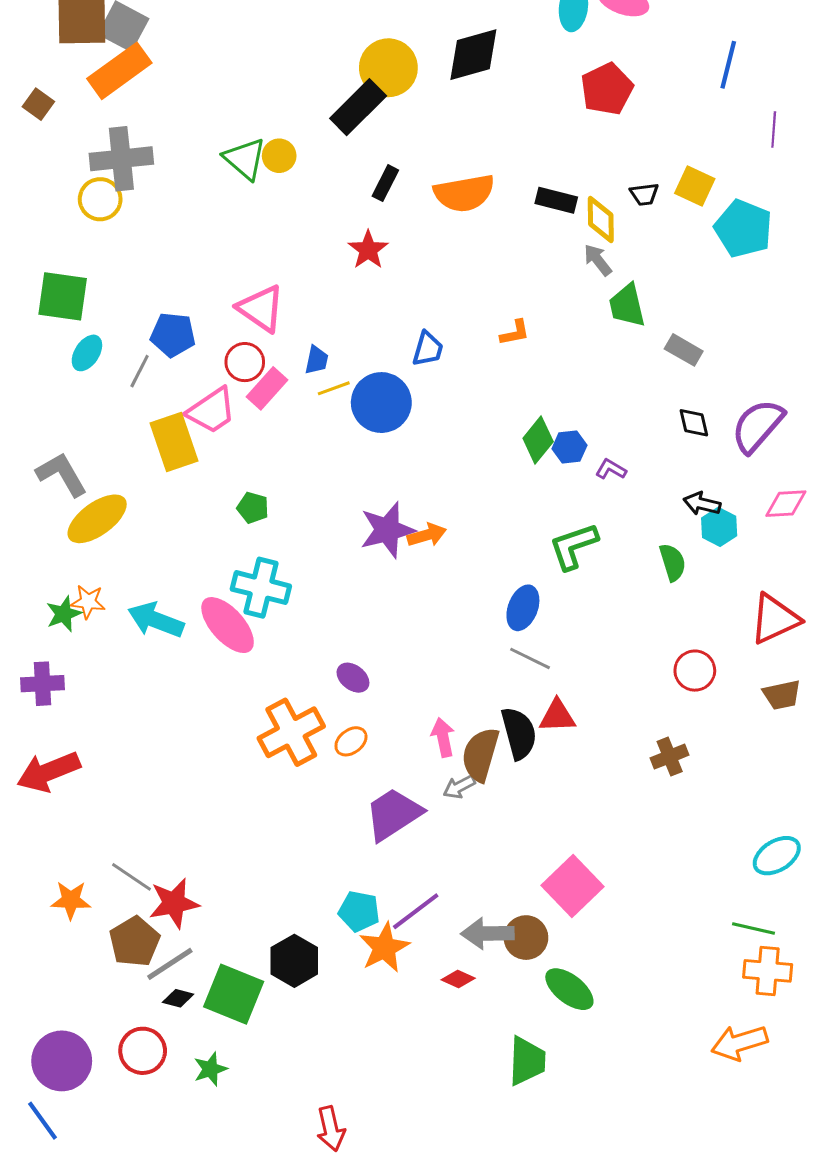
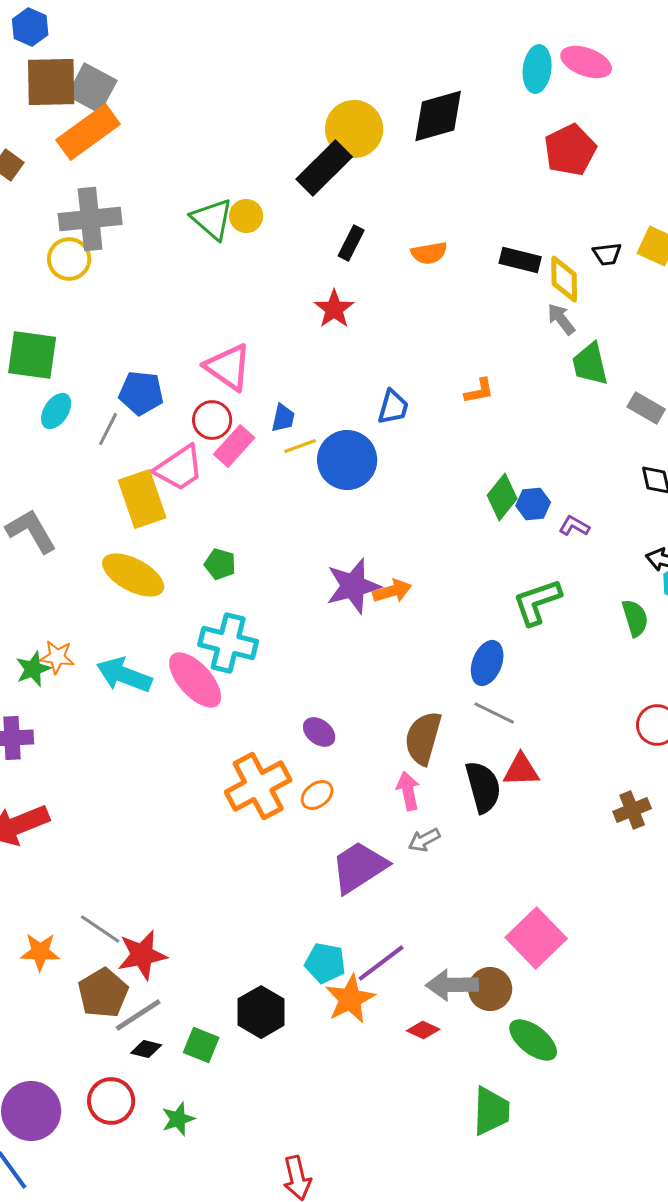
orange semicircle: (464, 193) -> (429, 253), size x0.6
yellow ellipse: (97, 519) -> (133, 575), moved, turned 64
brown semicircle: (480, 754) -> (423, 738), moved
green square: (234, 994) -> (201, 1045), size x0.6

